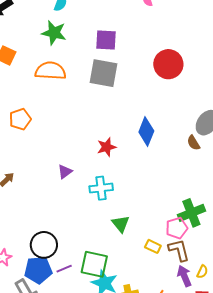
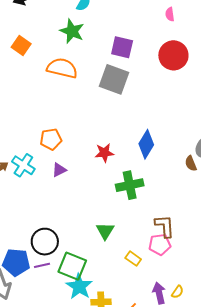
red circle: (168, 64) -> (173, 55), moved
orange pentagon: (20, 119) -> (51, 139), moved
cyan cross: (101, 188) -> (23, 165), moved, turned 30
green cross: (191, 213) -> (130, 185), moved
black circle: (44, 245) -> (45, 242), moved
brown L-shape: (179, 250) -> (165, 226), moved

